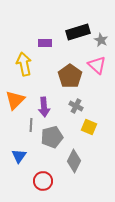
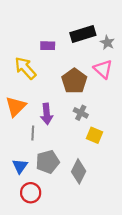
yellow arrow: (24, 64) -> (25, 68), turned -30
gray pentagon: (52, 137) -> (48, 162), moved
red circle: (43, 181) -> (31, 193), moved

